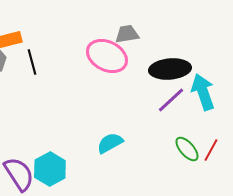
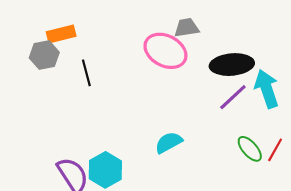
black line: (32, 62) -> (86, 73), moved

